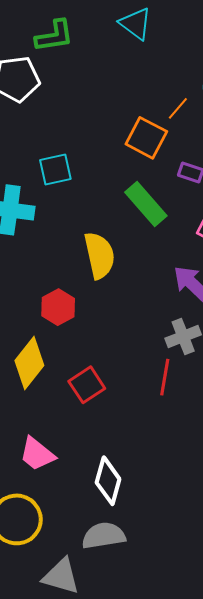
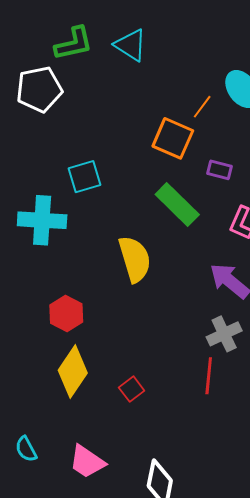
cyan triangle: (136, 24) -> (131, 45), moved
red hexagon: (58, 307) -> (66, 313), moved
red square: (87, 385) -> (132, 389), size x0.7

